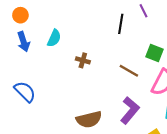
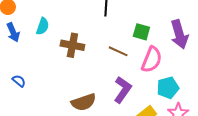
brown cross: (83, 60) -> (72, 45), size x1.6
blue semicircle: (25, 92) -> (19, 81), size x0.6

